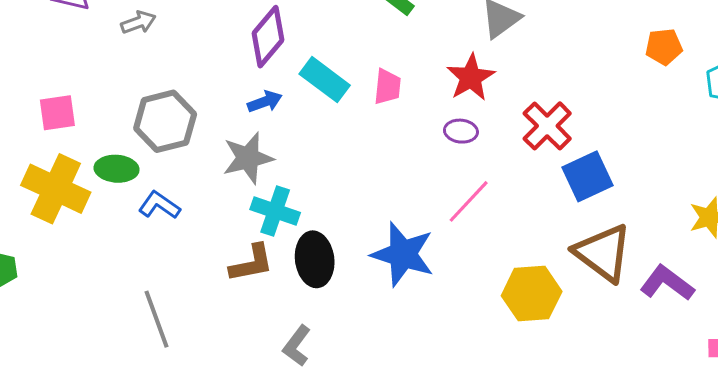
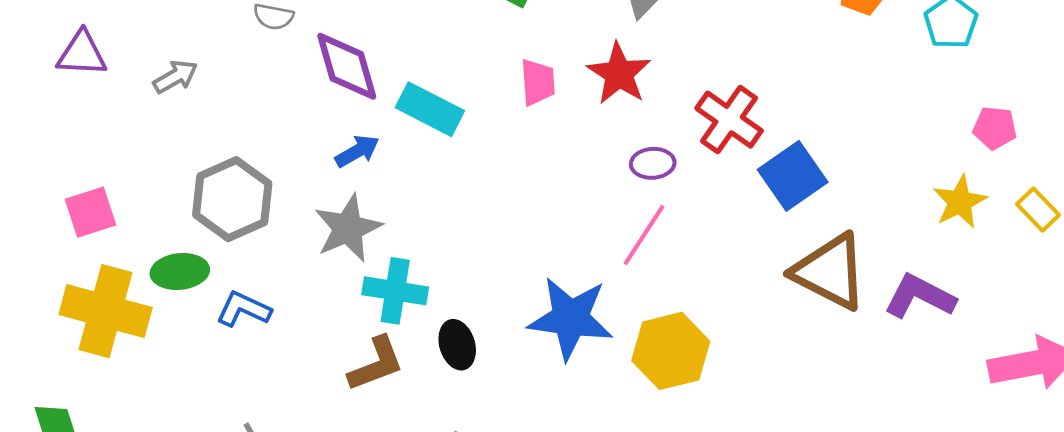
purple diamond: (268, 37) -> (347, 66), turned -46
pink trapezoid: (387, 87) -> (538, 82), moved
purple ellipse: (461, 131) -> (653, 163), moved
black ellipse: (315, 259) -> (457, 345), size x0.7
yellow hexagon: (532, 294) -> (671, 351), moved

